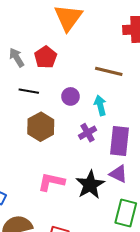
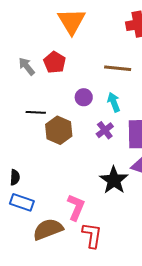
black line: (29, 91) -> (36, 112), moved
pink L-shape: (51, 182) -> (76, 207), moved, turned 108

